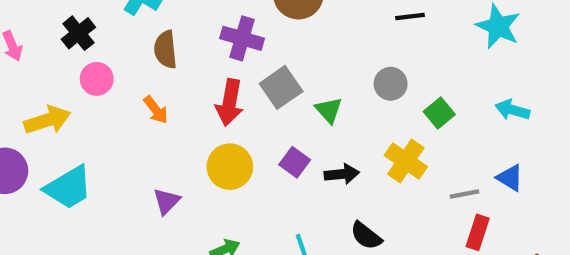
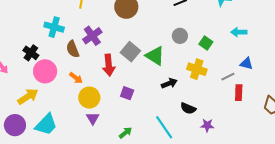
purple cross: (242, 38) -> (92, 36), moved, turned -36
pink circle: (97, 79) -> (45, 71), size x1.5
green triangle: (329, 110) -> (155, 56), size x1.5
purple square: (295, 162) -> (127, 93), moved
yellow circle: (230, 167) -> (89, 98), moved

